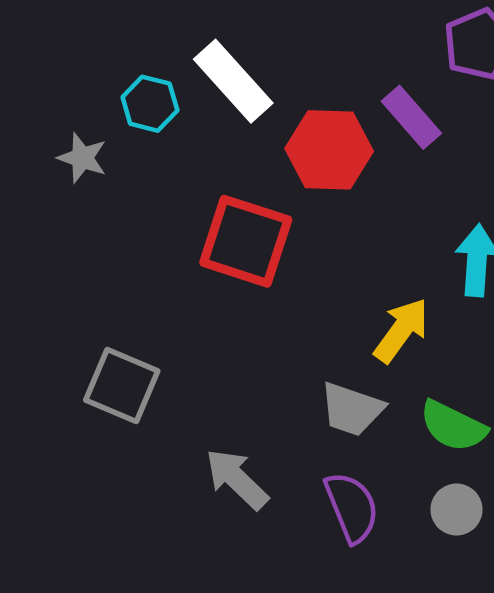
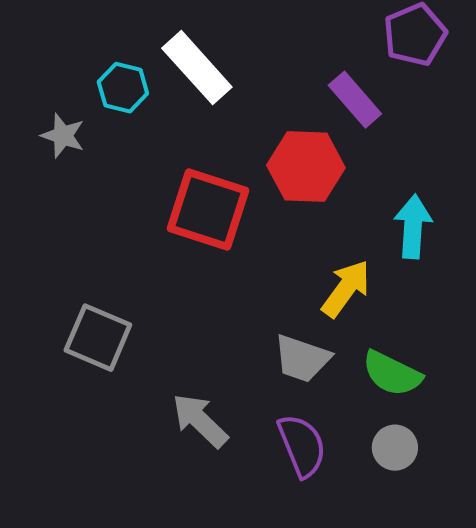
red hexagon: (329, 150) -> (306, 167), moved

